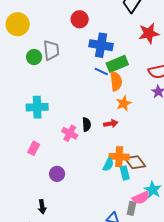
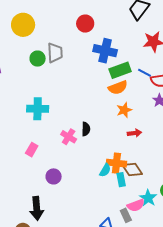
blue line: (101, 71) -> (144, 73), moved
orange semicircle: (116, 81) -> (118, 88), turned 72
red arrow: (111, 124) -> (135, 133), moved
black arrow: (42, 207) -> (37, 208), size x1.6
gray rectangle: (132, 208) -> (126, 215), turned -40

